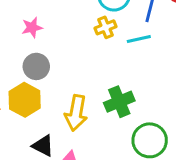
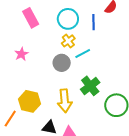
cyan line: (139, 39) -> (83, 54), moved
gray circle: (36, 66) -> (62, 63), moved

